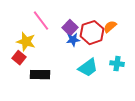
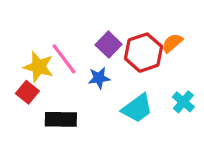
pink line: (41, 21) -> (64, 59), moved
blue star: (73, 40) -> (99, 78), moved
cyan cross: (117, 64) -> (183, 102), turned 32

